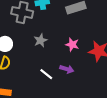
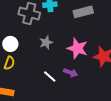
pink star: (72, 45) -> (77, 48), size x1.5

